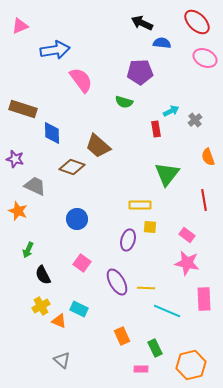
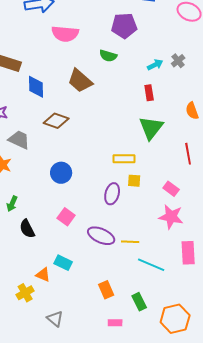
pink semicircle: (81, 80) -> (65, 34), turned 132
gray cross: (195, 120) -> (178, 61), moved
red rectangle: (156, 129) -> (149, 93), moved
brown trapezoid: (98, 146) -> (80, 81), moved
purple ellipse: (117, 282) -> (101, 236), turned -36
yellow cross: (41, 306) -> (25, 293), moved
gray triangle: (62, 360) -> (55, 319), moved
pink rectangle: (141, 369) -> (115, 323), moved

